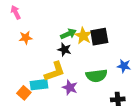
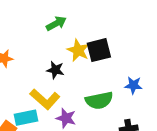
green arrow: (68, 34) -> (56, 23), moved
yellow L-shape: (55, 72) -> (45, 99), turned 65

